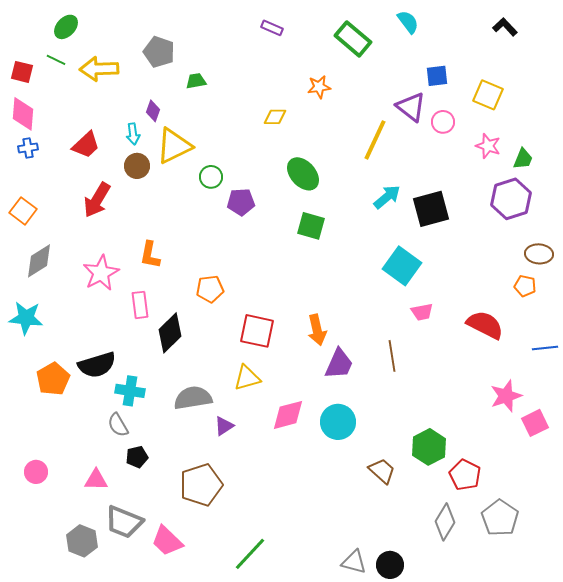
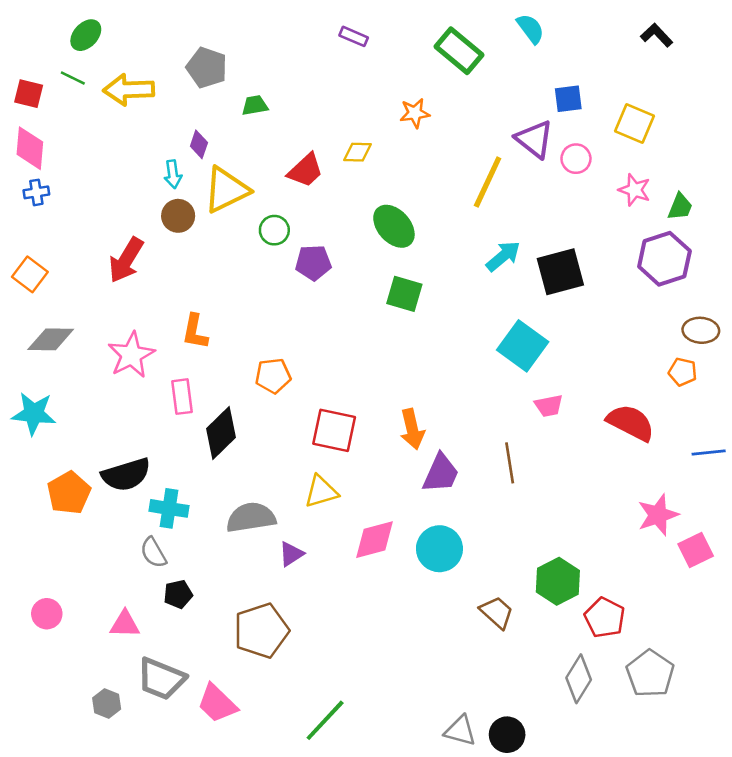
red trapezoid: (86, 145) -> (306, 170), moved
gray diamond: (39, 261) -> (51, 339), turned 33
gray hexagon: (82, 541) -> (107, 703), size x0.7

